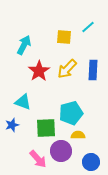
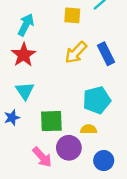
blue rectangle: (93, 70) -> (106, 54), turned -30
red star: (39, 71) -> (24, 55), moved
cyan triangle: (23, 102) -> (25, 91), turned 36
cyan pentagon: (71, 113) -> (97, 100), moved

